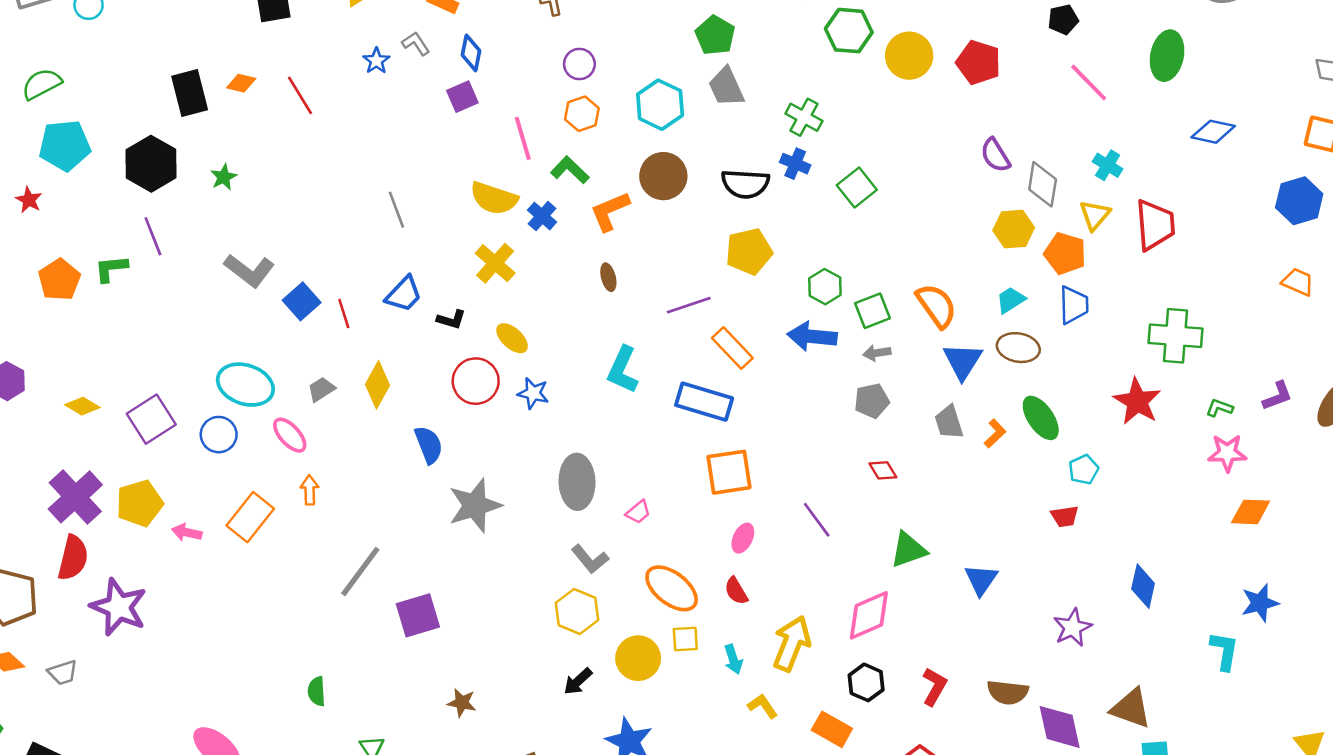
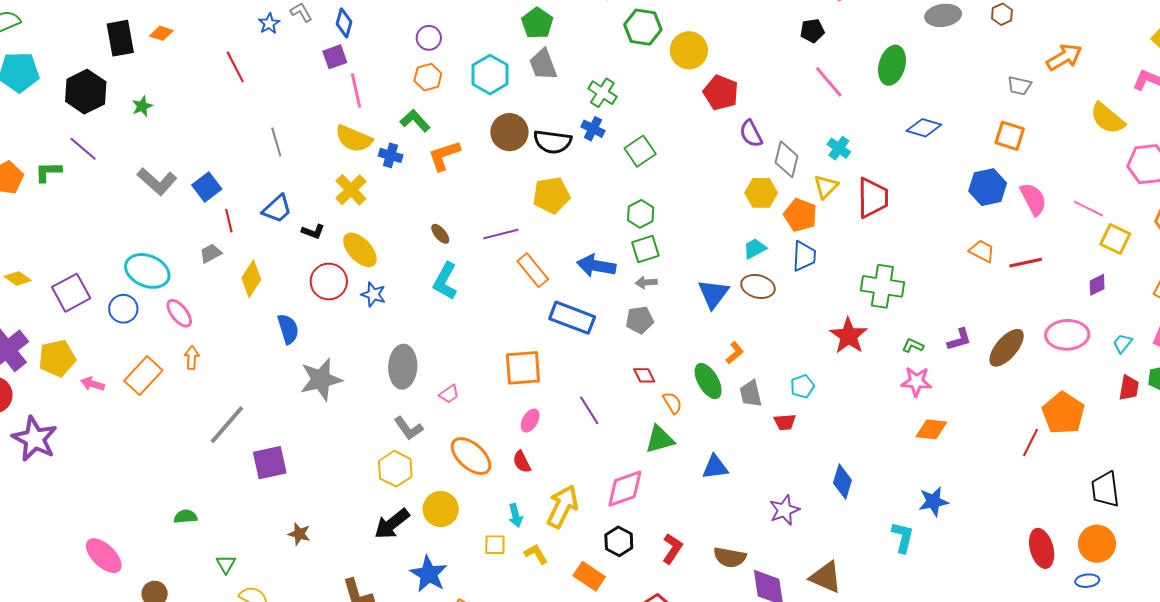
red pentagon: (978, 62) -> (721, 93), moved
red line: (300, 95) -> (235, 67), moved
pink line: (523, 138) -> (356, 90), moved
brown circle: (663, 176) -> (509, 132), moved
blue cross: (542, 216) -> (391, 155), turned -30
purple line: (153, 236) -> (83, 149), turned -32
brown ellipse: (608, 277) -> (440, 234), moved, turned -30
green hexagon: (825, 287) -> (641, 214), moved
blue square: (302, 301) -> (207, 187), moved
orange semicircle: (936, 306) -> (672, 403), moved, size x0.6
yellow ellipse: (512, 338) -> (360, 250), size x1.4
gray trapezoid: (321, 389) -> (211, 253), moved
blue rectangle: (704, 402) -> (572, 318), moved
green ellipse: (1041, 418) -> (708, 381), moved
gray trapezoid: (949, 422) -> (751, 394), moved
blue triangle: (981, 580) -> (715, 467), turned 44
yellow square: (685, 639) -> (495, 545), moved
black arrow: (578, 681) -> (392, 524), size x1.5
green semicircle: (317, 691) -> (186, 517), turned 85

